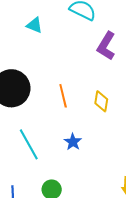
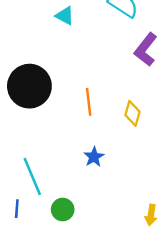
cyan line: (29, 144) -> (32, 176), moved

